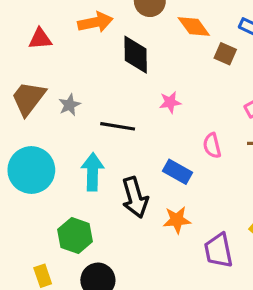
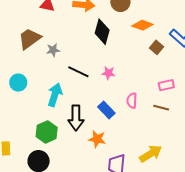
orange diamond: (194, 26) -> (142, 25), turned -50
pink star: (170, 102) -> (108, 73), moved
cyan circle: (31, 170) -> (18, 83), size x0.6
green hexagon: (75, 235) -> (47, 132), moved

